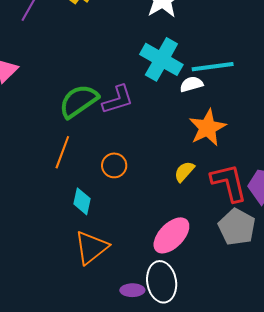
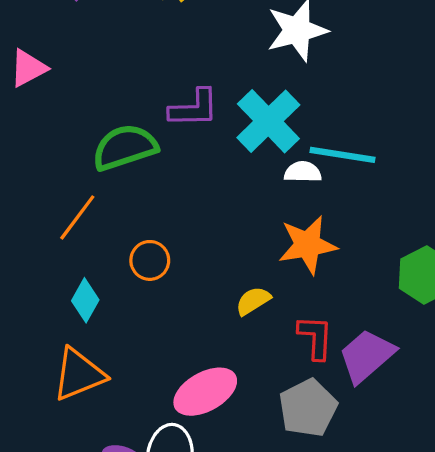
purple L-shape: (118, 100) -> (194, 108), moved
red L-shape: (229, 183) -> (315, 337), size x0.7

